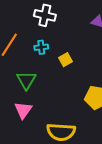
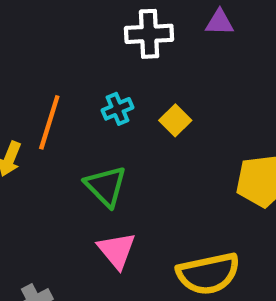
white cross: (45, 15) -> (149, 34), moved

